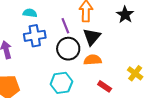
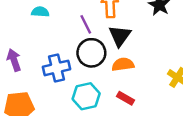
blue cross: (35, 36) -> (56, 68), moved
red rectangle: (105, 86) -> (125, 98), moved

